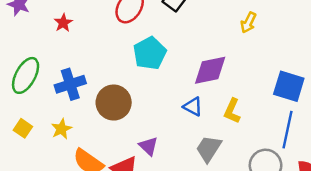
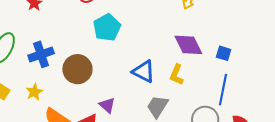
purple diamond: (210, 70) -> (188, 45), moved, turned 76
blue square: (289, 86) -> (224, 53), size x0.6
blue triangle: (193, 107) -> (144, 71), size x1.4

